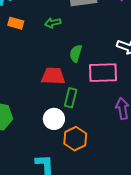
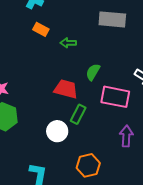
green arrow: (53, 23) -> (68, 43), moved
orange hexagon: (75, 139) -> (88, 165), moved

